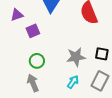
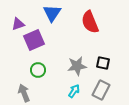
purple square: (33, 31) -> (34, 40), size x1.5
gray arrow: (33, 83) -> (24, 93), moved

